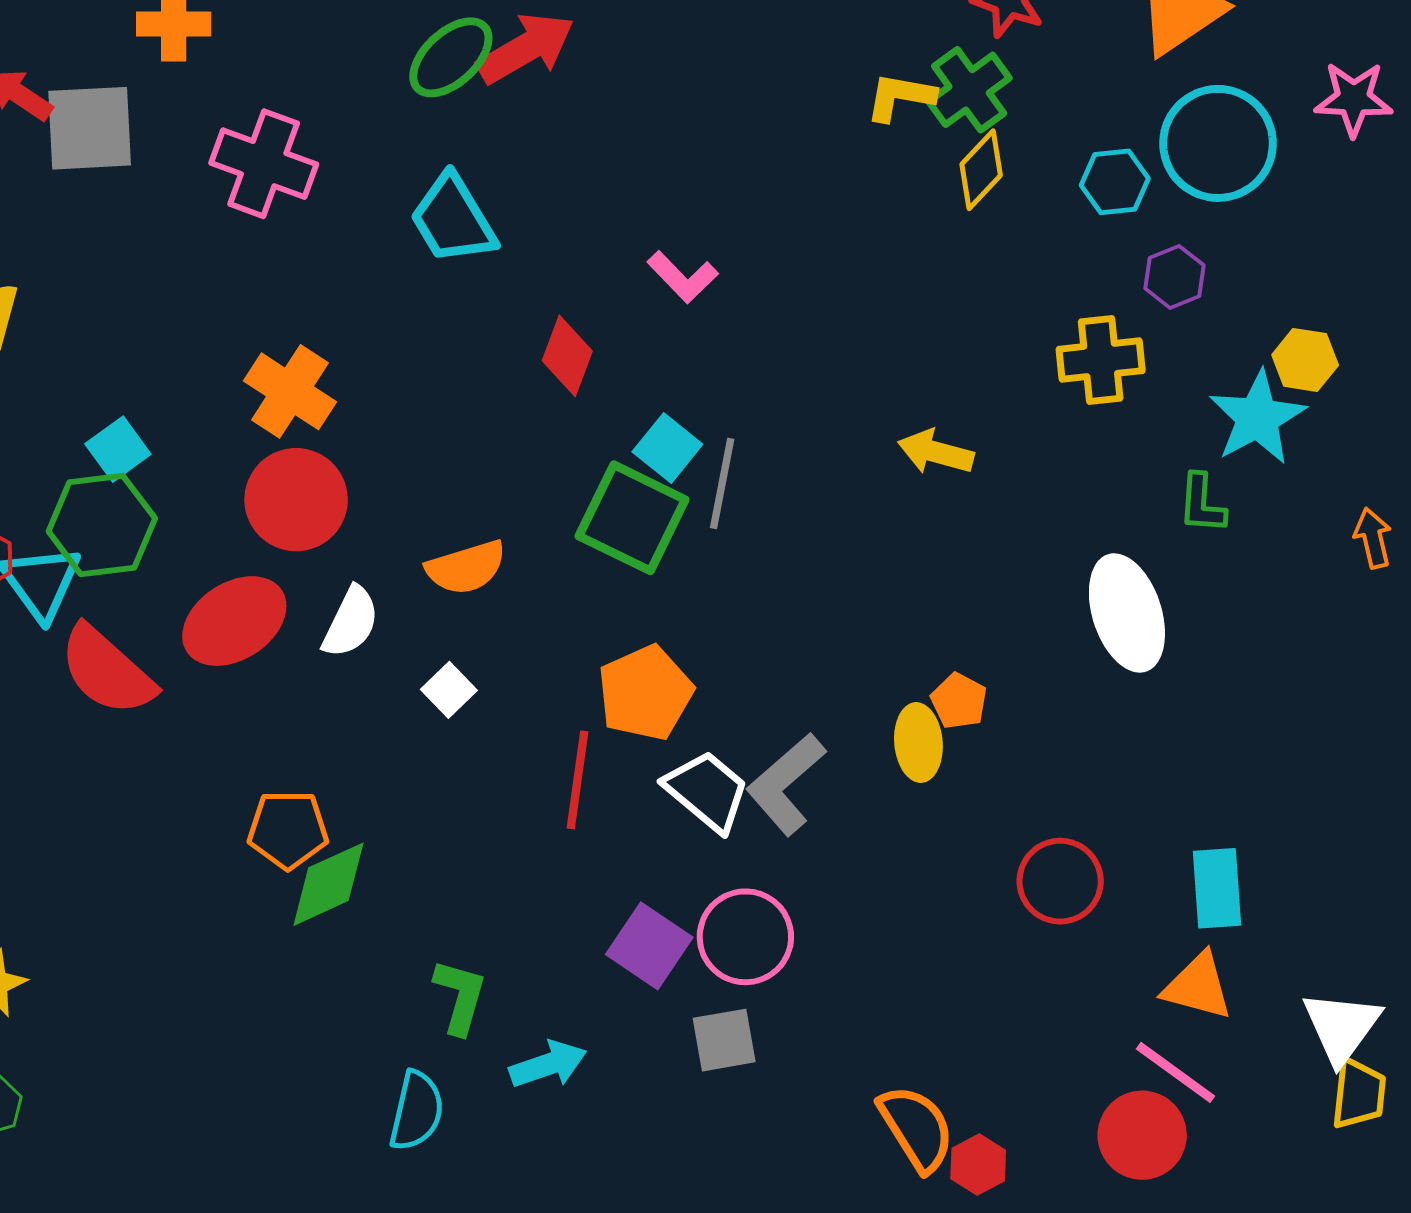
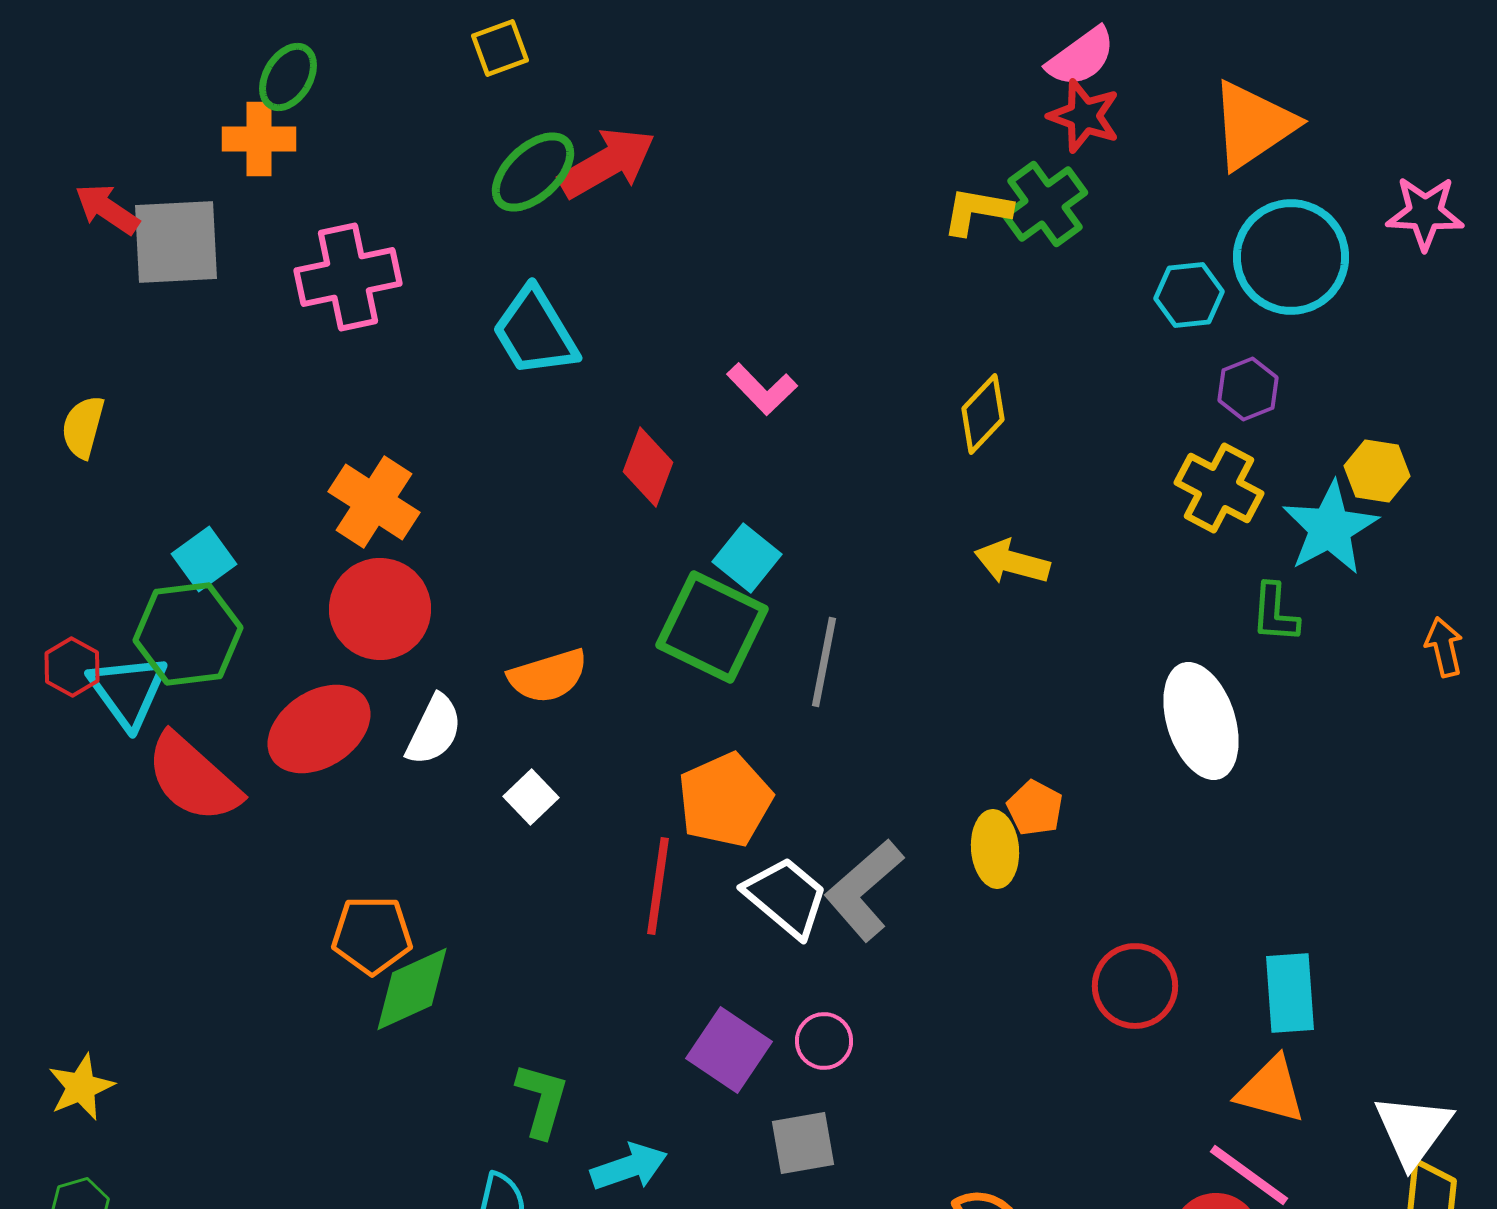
pink cross: (264, 164) -> (348, 277), turned -32
yellow diamond: (981, 170) -> (983, 414), moved
yellow cross: (1101, 360) -> (1219, 488), moved, turned 34
gray line: (722, 483) -> (824, 662), moved
pink circle: (745, 937) -> (824, 1041), size x0.6

